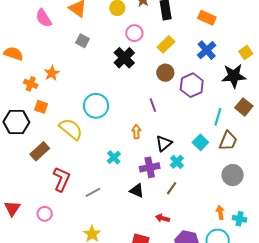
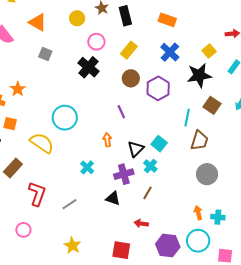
cyan square: (200, 142) -> (159, 144), moved

